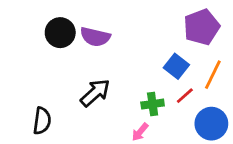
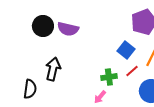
black arrow: (95, 93) -> (53, 69), moved, turned -35

